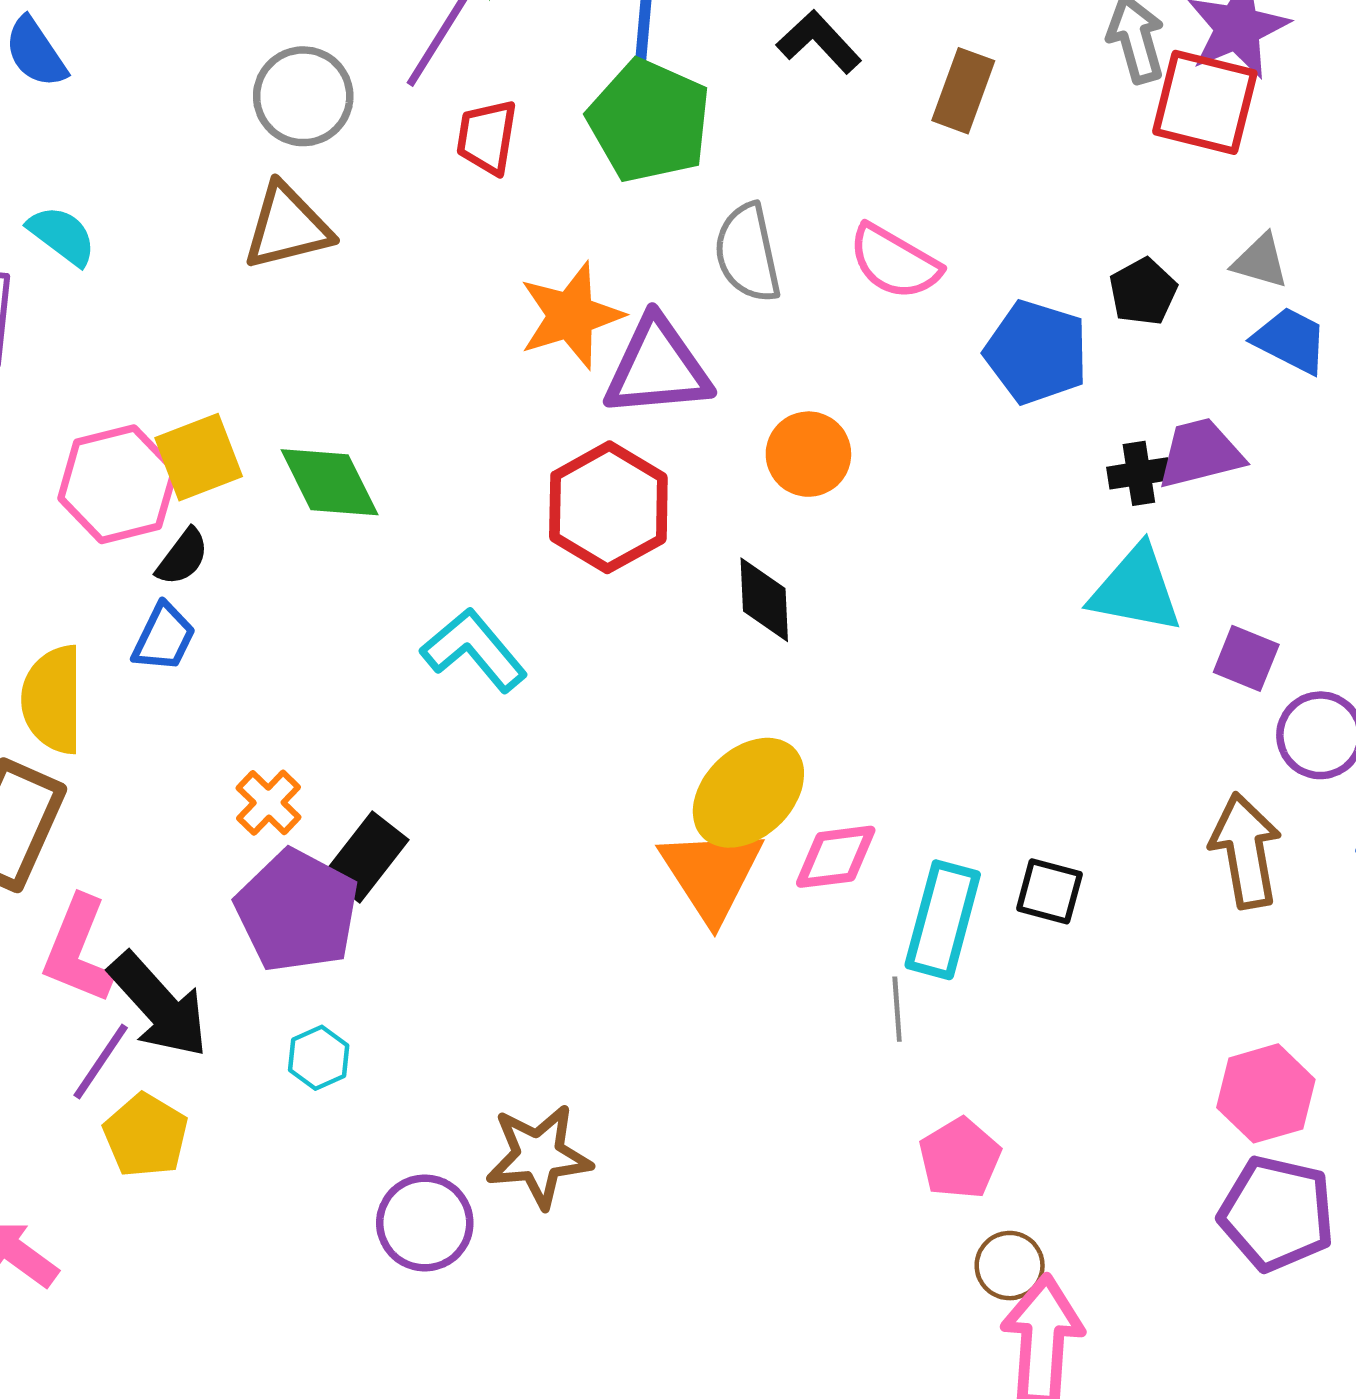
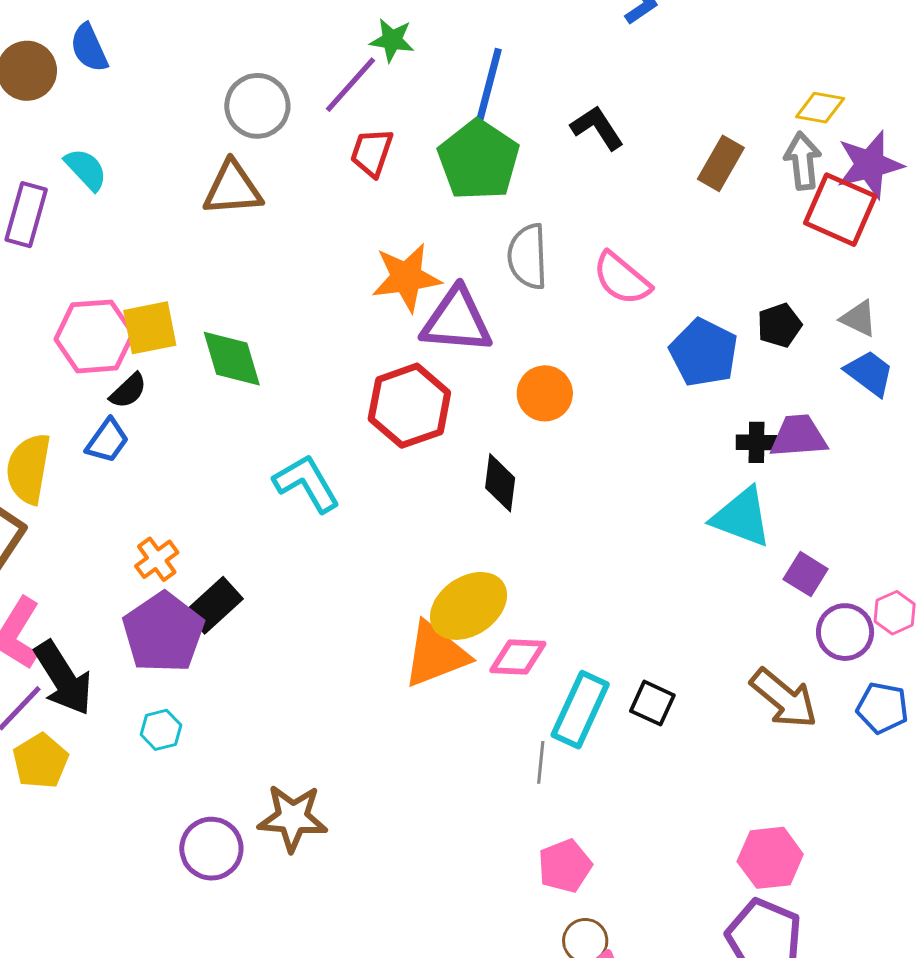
brown rectangle: (963, 91) -> (721, 163), moved
brown arrow: (1246, 851) -> (784, 698), turned 130
orange triangle: (712, 874) -> (436, 654), turned 32

